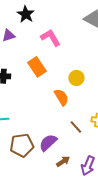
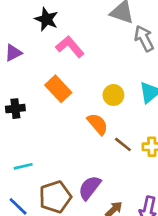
black star: (26, 14) -> (46, 19), moved
brown line: (76, 127) -> (123, 144), moved

